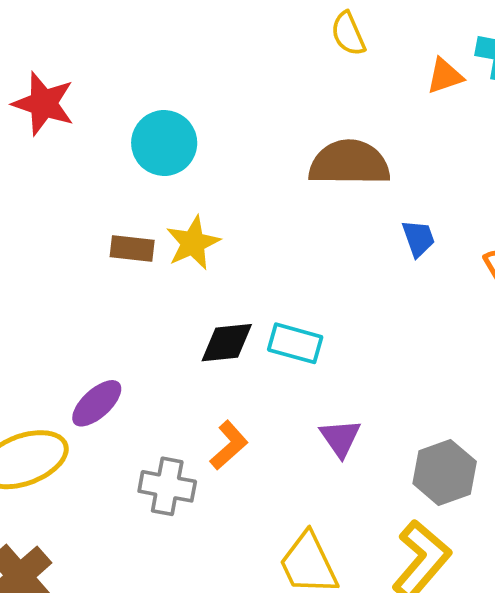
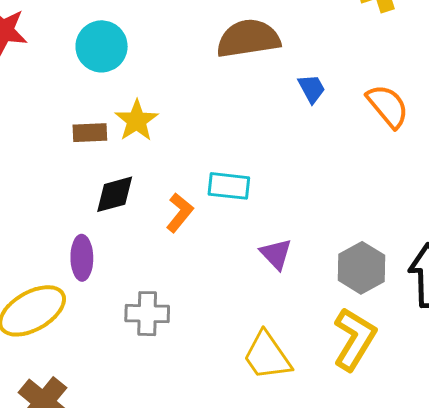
black diamond: (227, 343) -> (115, 194), moved
purple ellipse: (97, 403) -> (82, 258), turned -39
orange L-shape: (229, 445) -> (180, 213), moved

